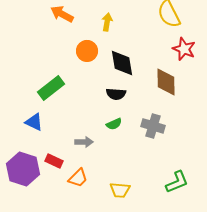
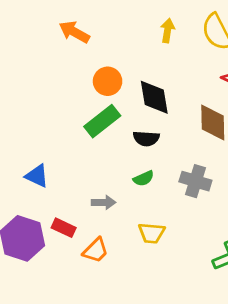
yellow arrow: (107, 22) -> (167, 31), moved
green rectangle: (51, 88) -> (102, 121), moved
yellow trapezoid: (120, 190) -> (152, 233), moved

